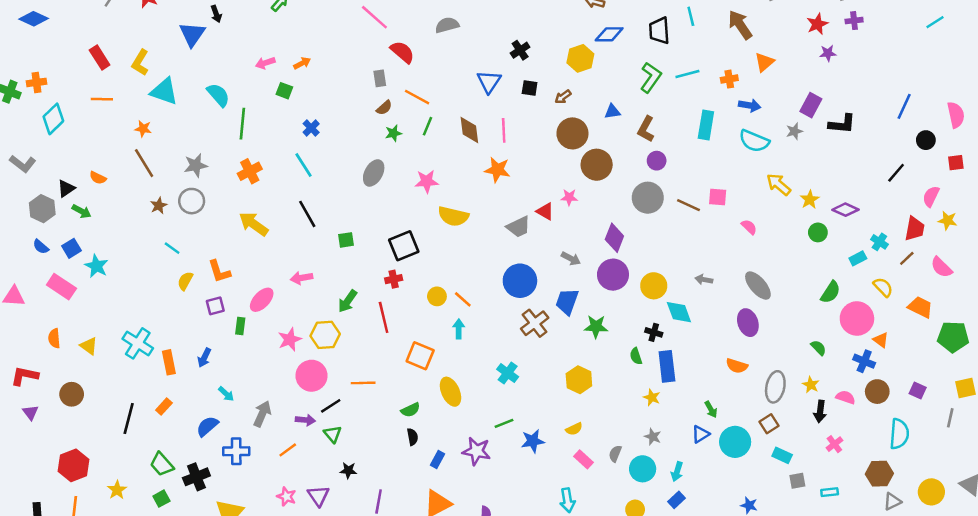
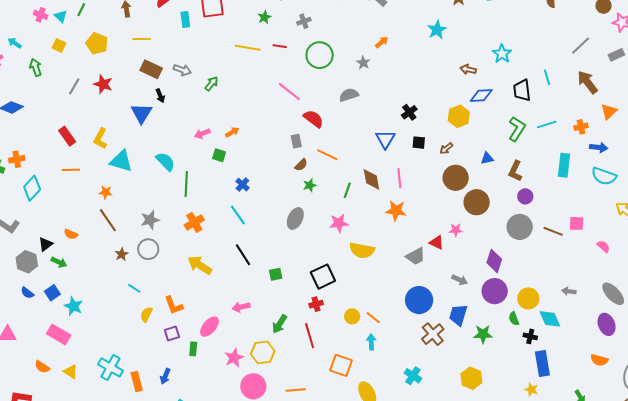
green line: (428, 126) -> (347, 190), moved
pink rectangle: (61, 287) -> (59, 334), moved
orange semicircle: (54, 338) -> (42, 367), turned -49
green semicircle: (636, 356) -> (514, 319), moved

